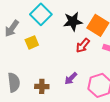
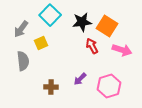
red arrow: (83, 45) -> (92, 46), turned 112
gray semicircle: (14, 82) -> (23, 61), moved

